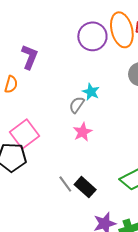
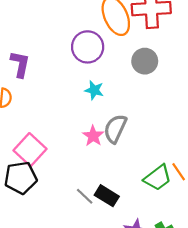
purple circle: (92, 36) -> (88, 47), moved
gray semicircle: (77, 105) -> (115, 129), moved, size x1.5

